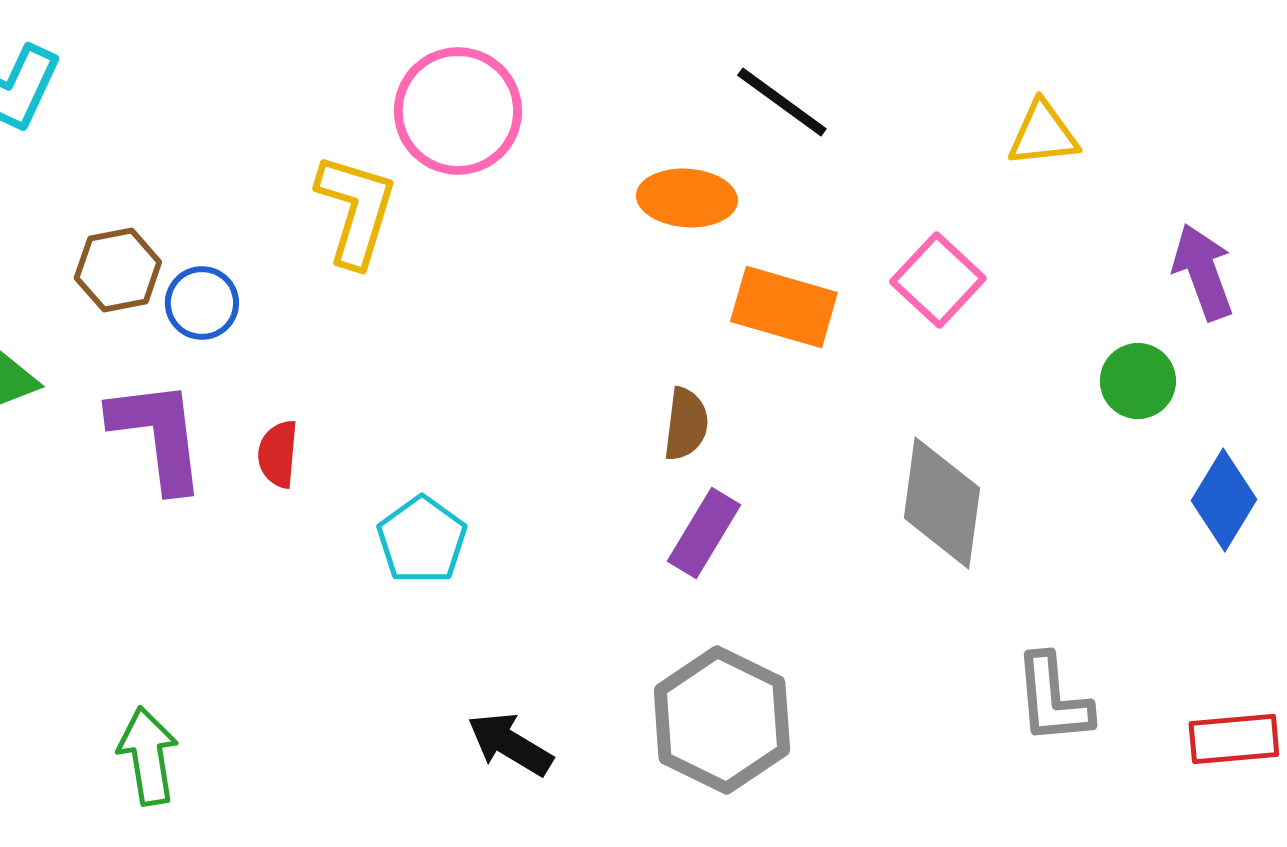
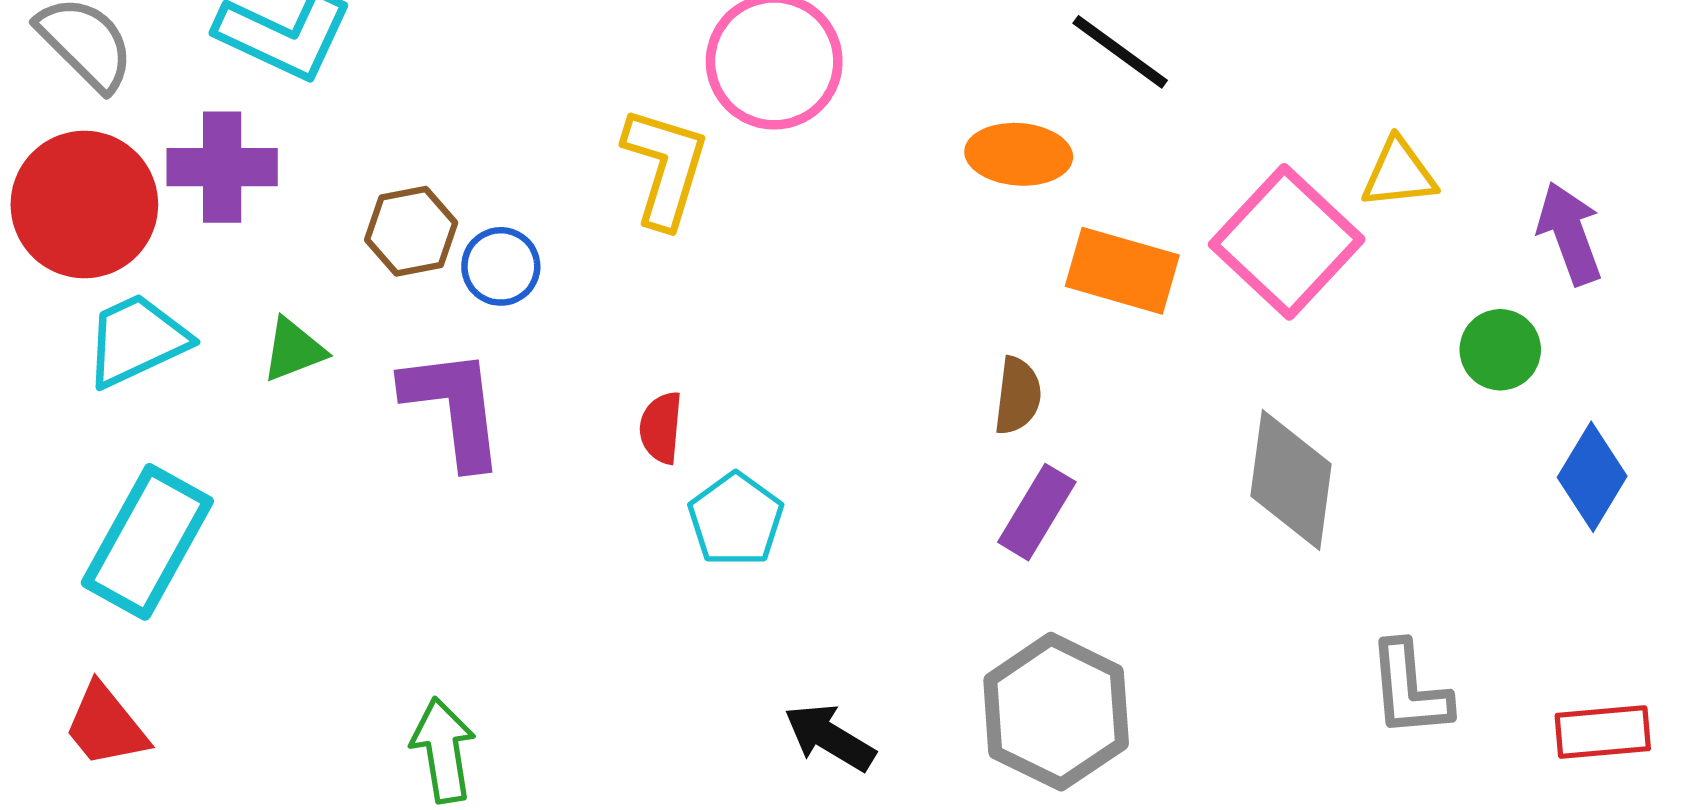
yellow triangle: (1043, 134) -> (1399, 174), moved
pink square: (938, 280) -> (1287, 242), size x1.5
red semicircle: (278, 454) -> (661, 428), moved

